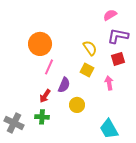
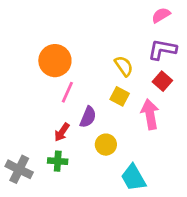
pink semicircle: (110, 15) -> (161, 15), moved
red square: (118, 59) -> (162, 81), turned -32
pink arrow: (109, 83) -> (150, 114), size x1.5
cyan trapezoid: (109, 129) -> (133, 178), moved

